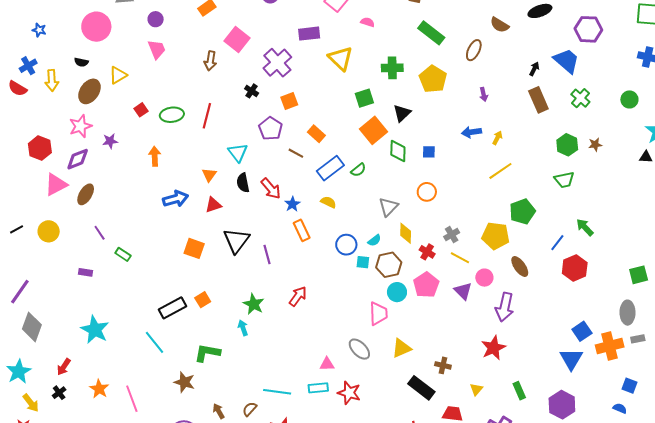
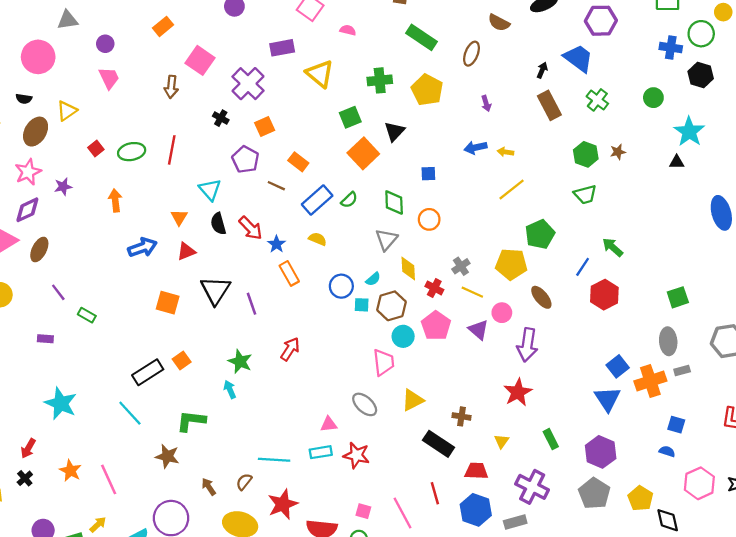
yellow arrow: (497, 138) -> (505, 152), turned -104
green diamond: (398, 151) -> (394, 203), moved

